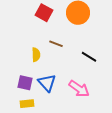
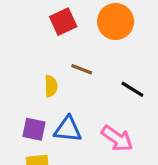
red square: (44, 13) -> (63, 22), turned 36
blue triangle: (47, 83) -> (68, 129), turned -42

